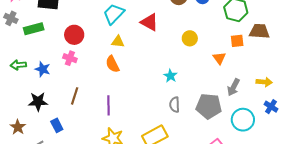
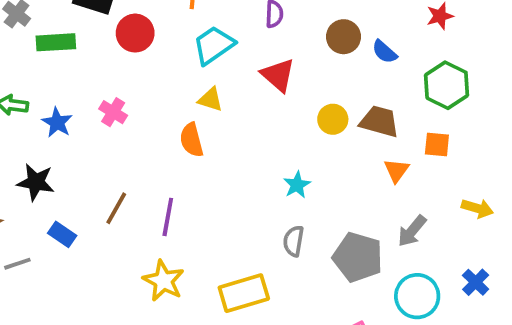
brown trapezoid: (259, 31) -> (379, 121), moved
red circle: (74, 35) -> (135, 33), moved
yellow circle: (190, 38) -> (333, 119), moved
yellow arrow: (264, 82) -> (477, 208), moved
brown line: (75, 96) -> (116, 208), moved
blue rectangle: (57, 125) -> (62, 234), turned -40

